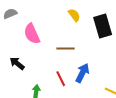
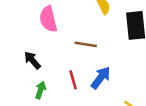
black arrow: (17, 63) -> (32, 60), moved

